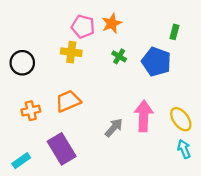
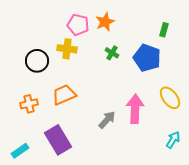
black circle: (22, 63) -> (37, 61), moved
yellow ellipse: (181, 119) -> (170, 98), moved
cyan arrow: (184, 149) -> (173, 140), turned 54

